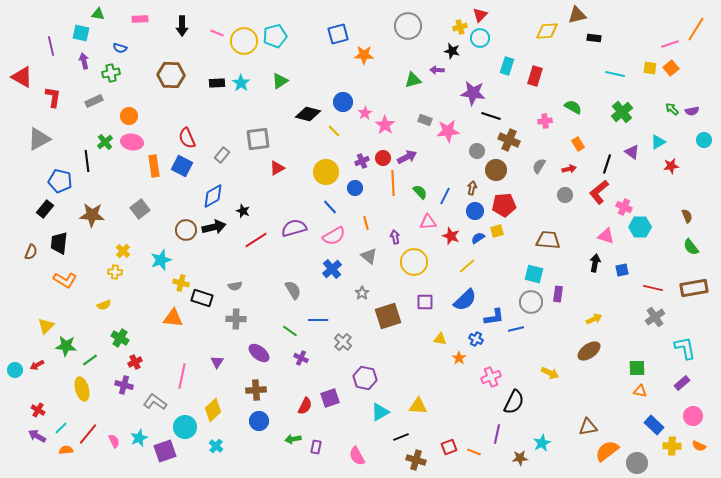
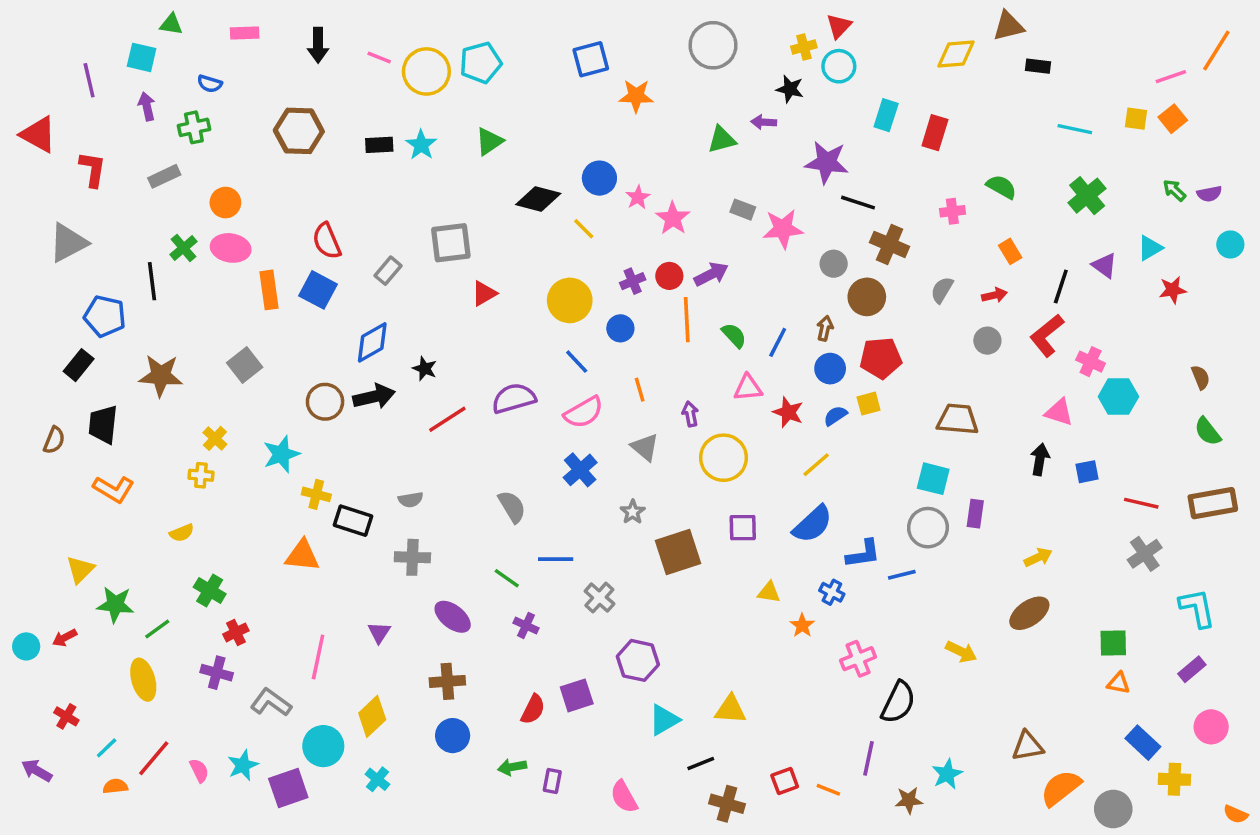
purple arrow: (37, 436) -> (37, 771), moved
orange semicircle: (699, 446) -> (1236, 814), moved

